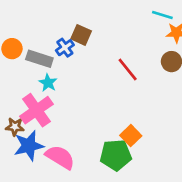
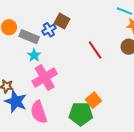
pink cross: (36, 110) -> (45, 78), moved
blue star: (29, 146) -> (16, 101), turned 30
pink semicircle: (60, 157) -> (39, 112), turned -145

